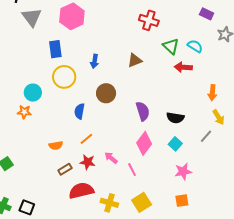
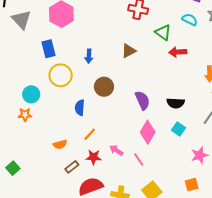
cyan semicircle: (195, 46) -> (190, 20), moved
pink star: (183, 172) -> (200, 155), moved

